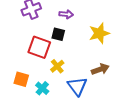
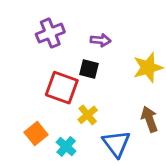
brown arrow: (100, 69) -> (149, 119), turned -90
orange square: (21, 79) -> (36, 134), turned 35

